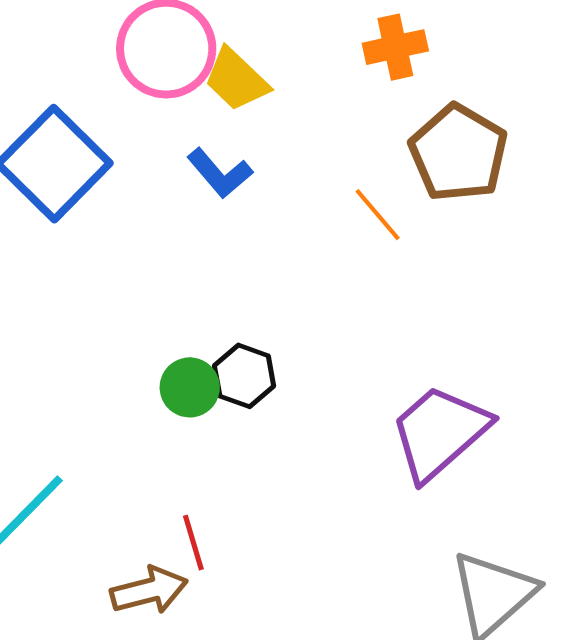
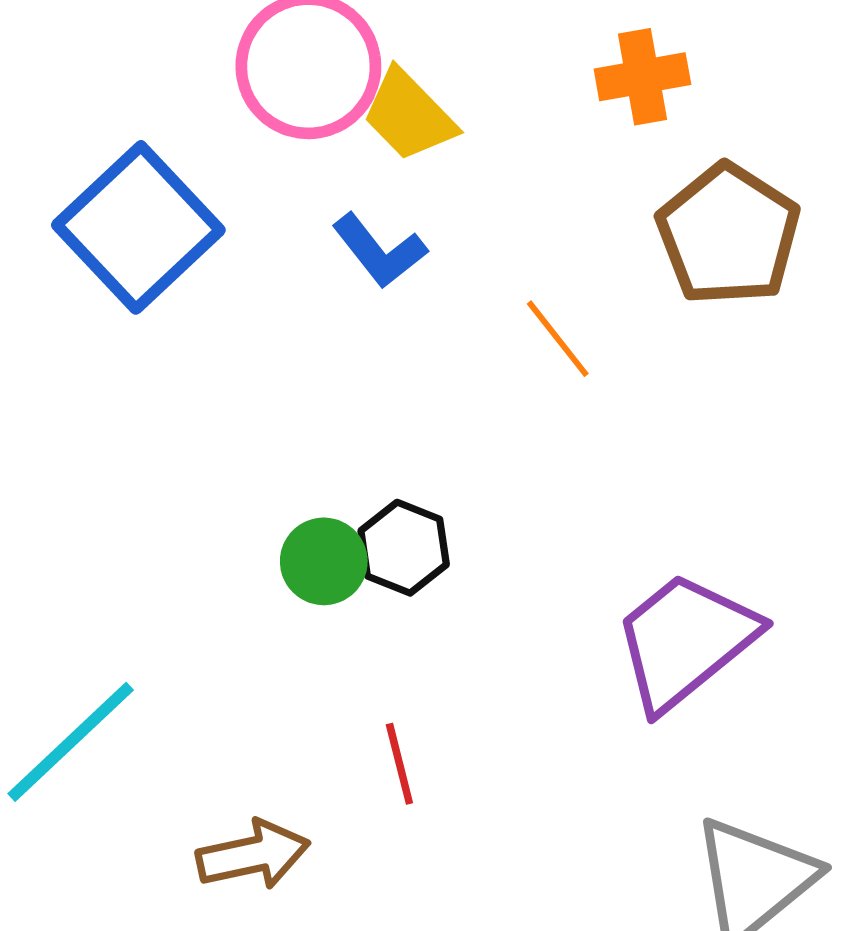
orange line: (378, 215) -> (558, 339), moved
red line: (193, 543) -> (399, 764), moved

